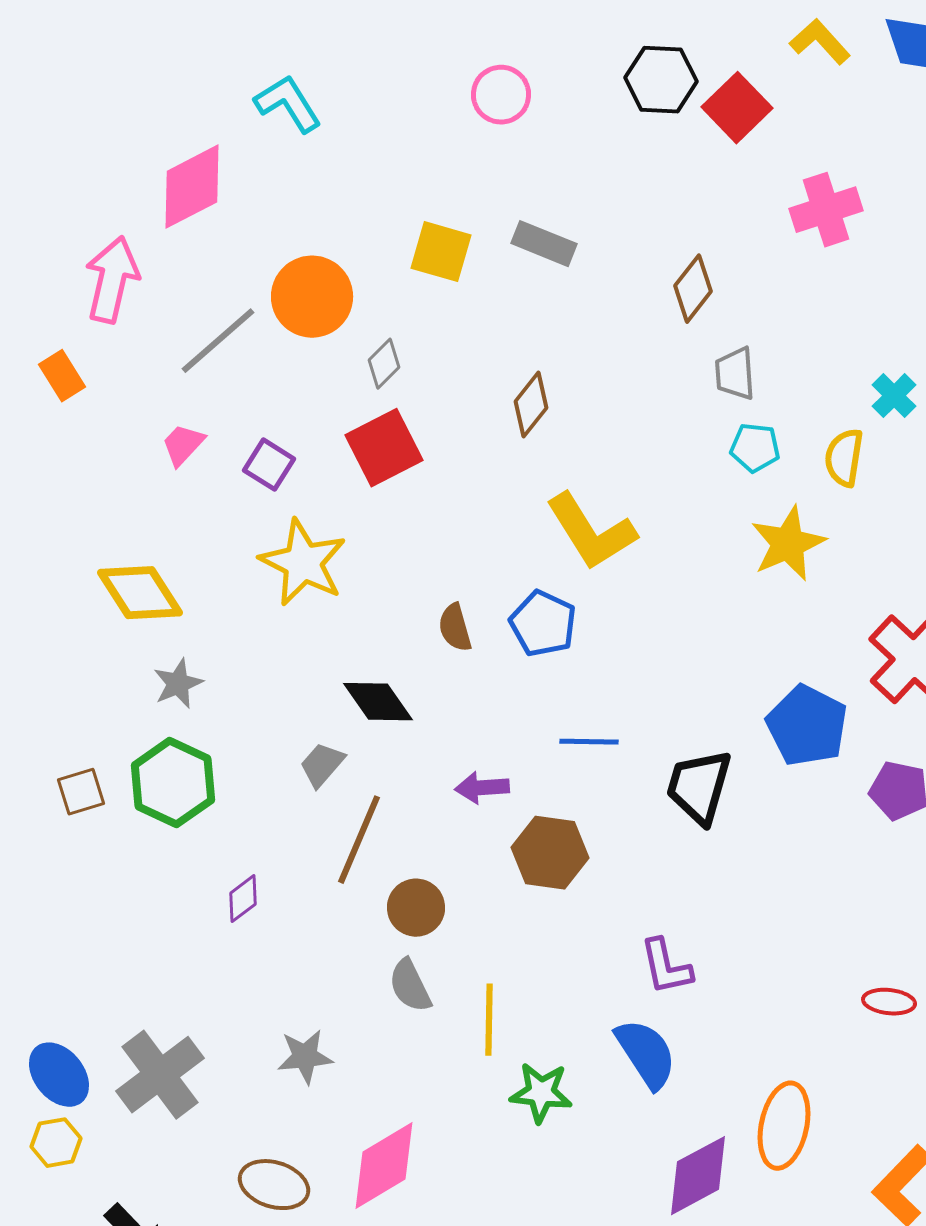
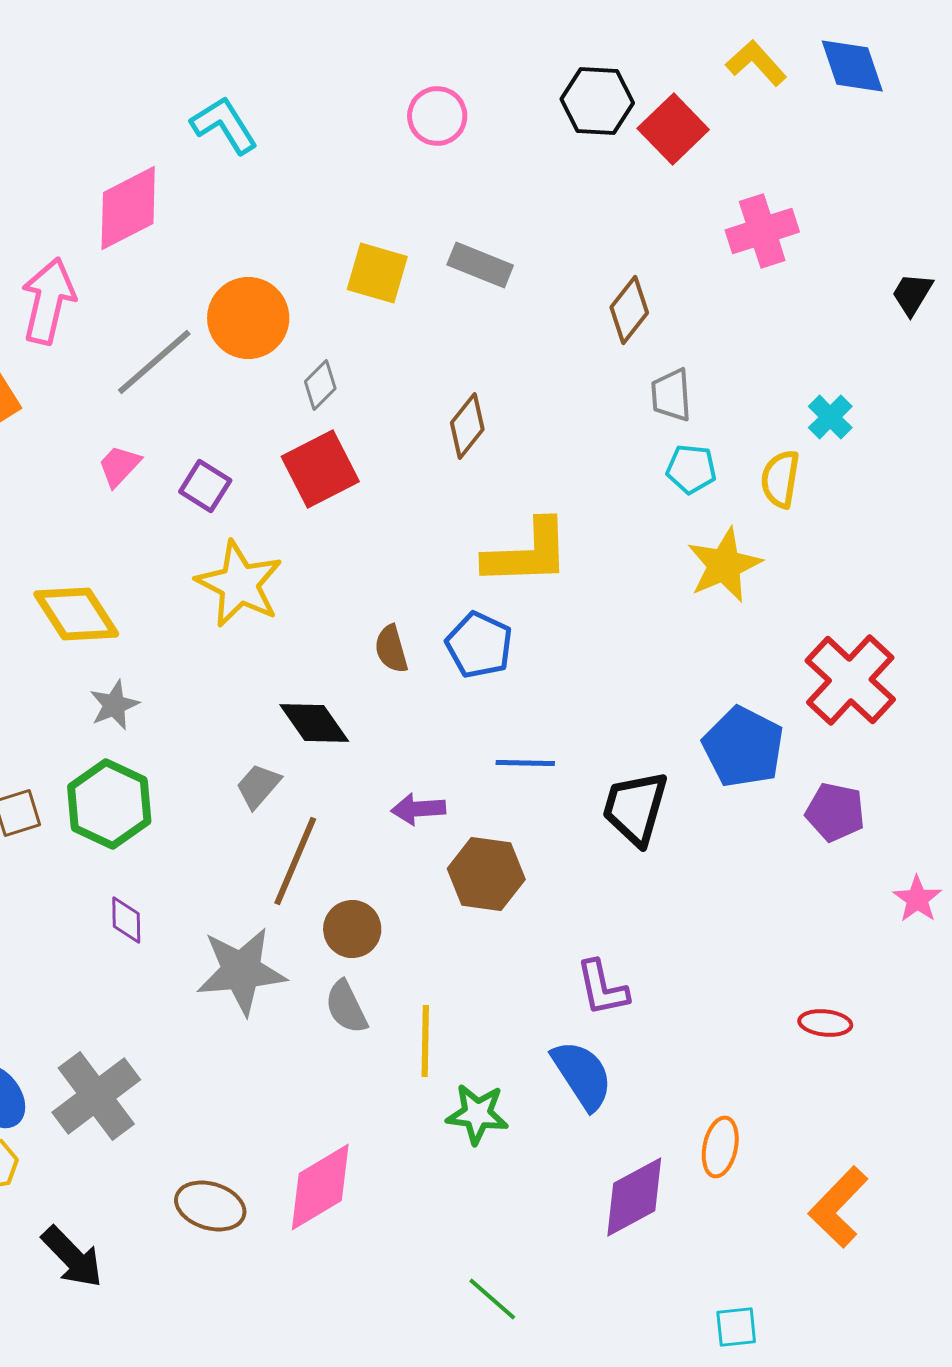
yellow L-shape: (591, 532) -> (527, 553), turned -60
purple diamond: (243, 899) -> (126, 920), moved, turned -54
gray star: (305, 1057) -> (241, 971), moved, size x1.6
orange ellipse: (784, 1126) -> (720, 1147), size x0.7

